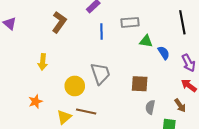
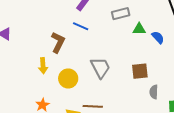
brown L-shape: (59, 22) -> (58, 42), moved
blue line: (102, 32) -> (81, 26), moved, turned -56
yellow circle: (75, 86) -> (68, 78), moved

